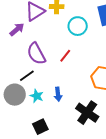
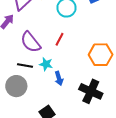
black line: (27, 76) -> (25, 65), turned 56
cyan star: (37, 96) -> (46, 64), moved

